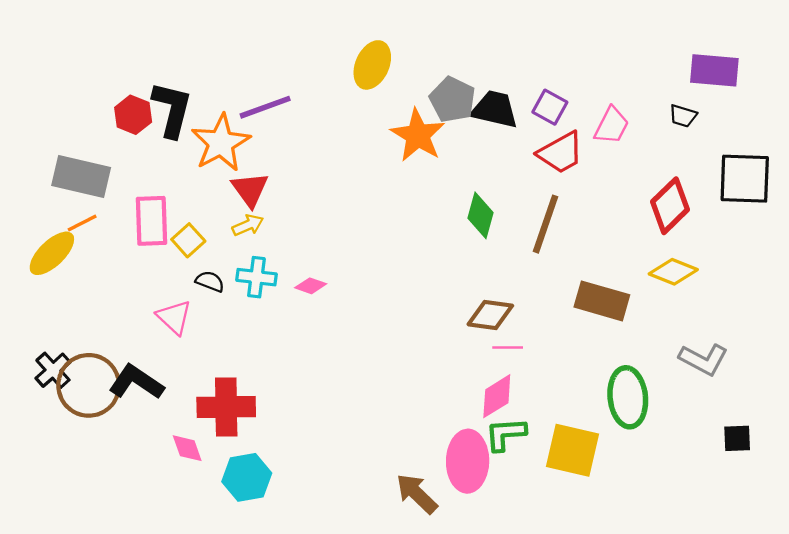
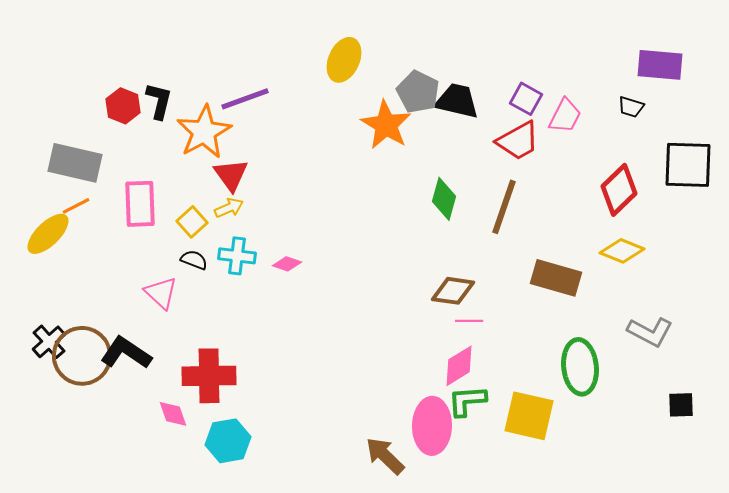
purple square: (550, 107) -> (526, 99), moved
black L-shape: (172, 109) -> (159, 101), size x0.7
yellow square: (188, 240) -> (192, 222), moved

